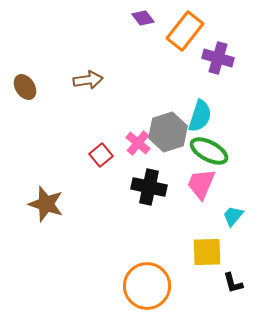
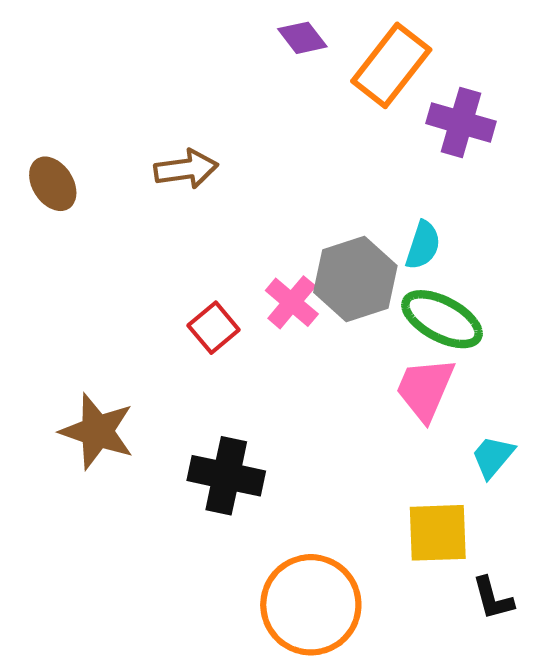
cyan semicircle: (200, 116) -> (423, 245), size x0.7
black cross: (149, 187) -> (226, 476), moved

